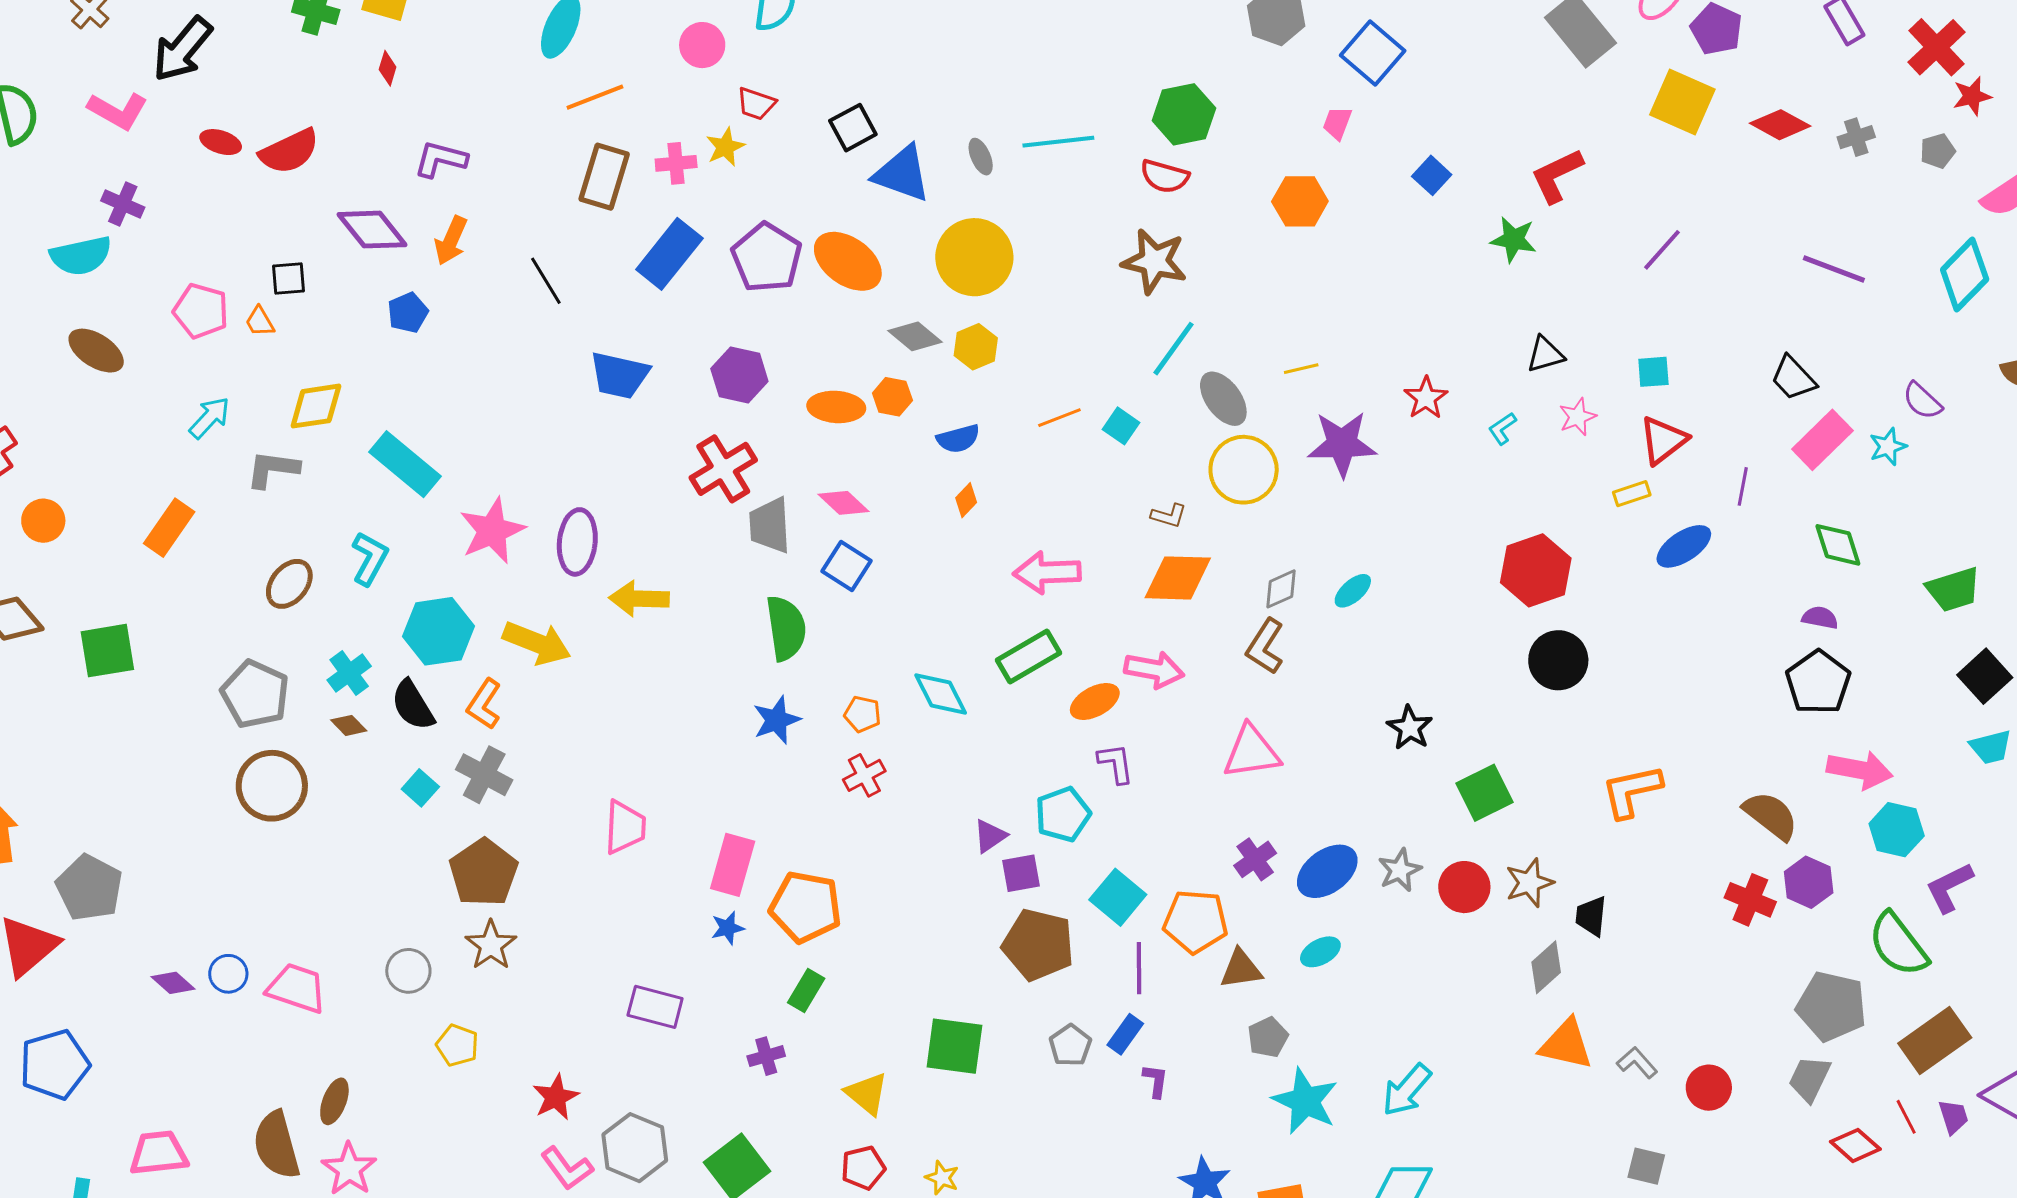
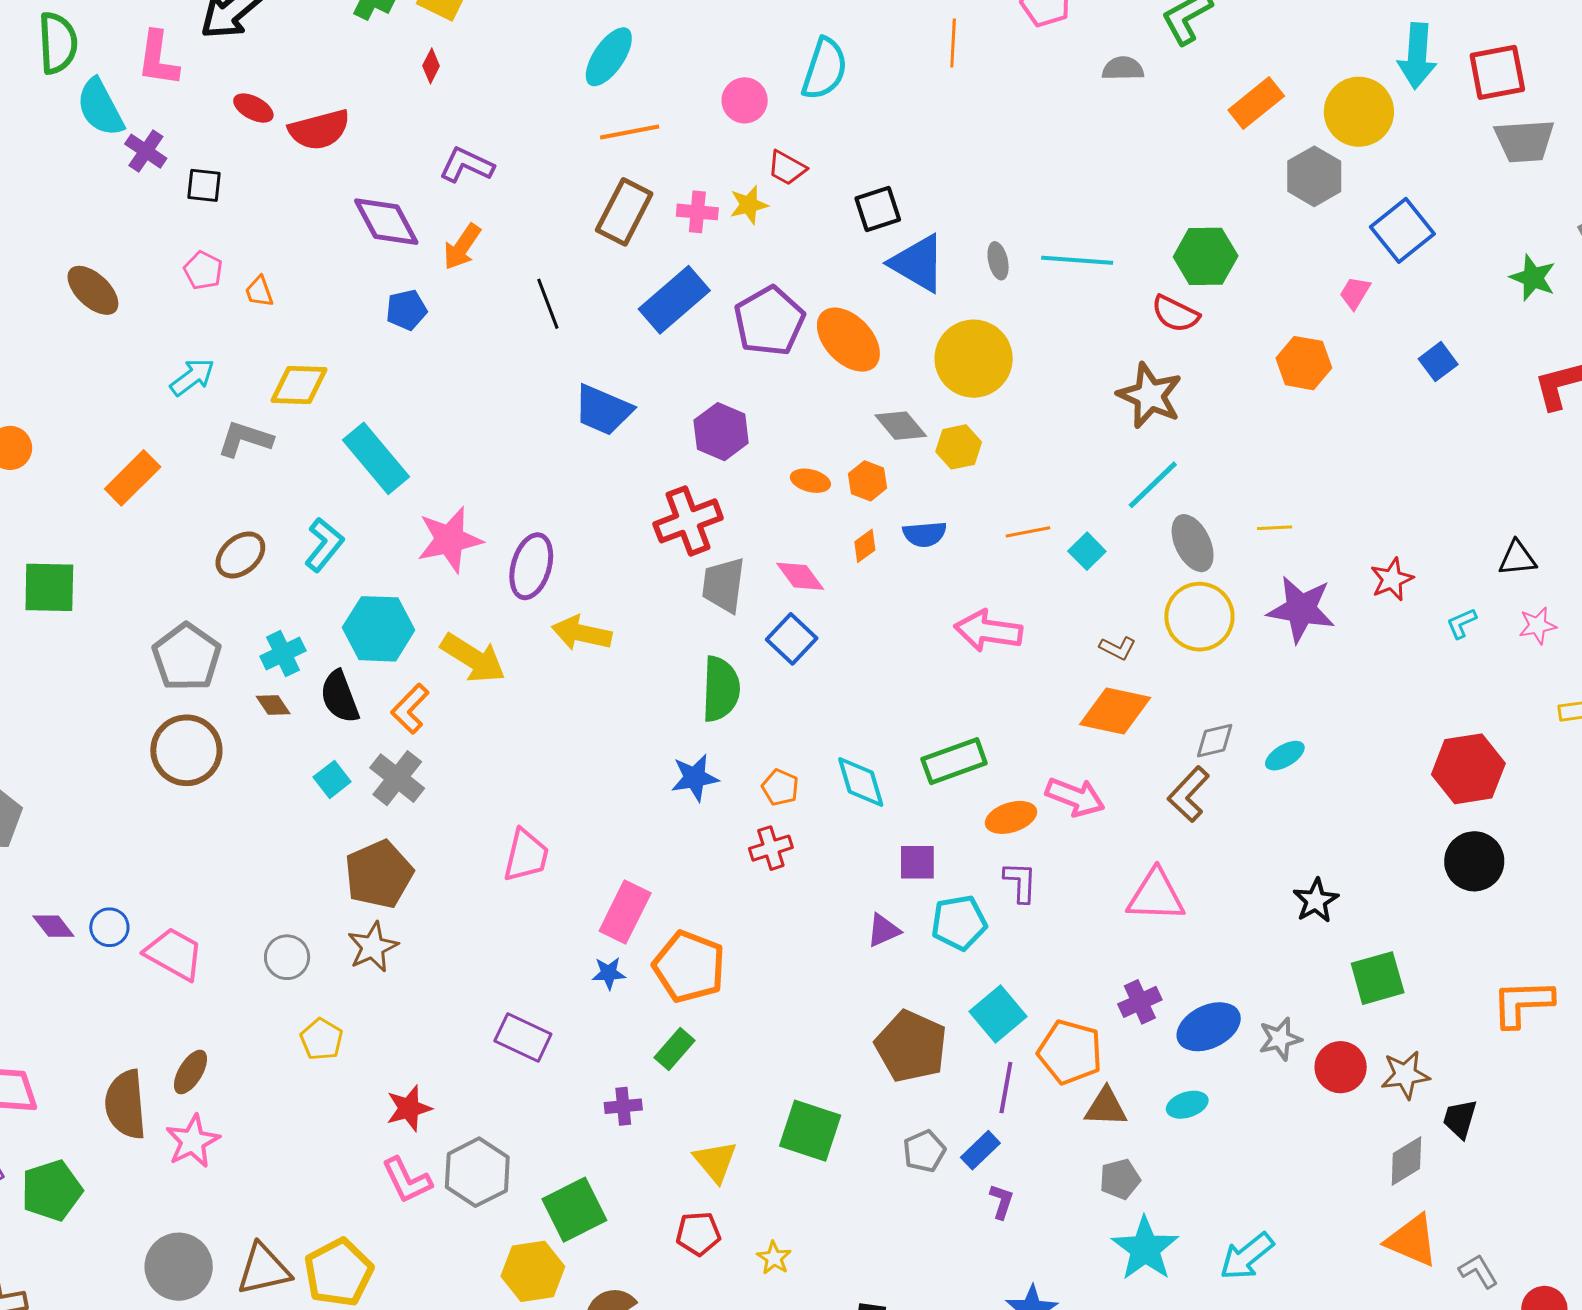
pink L-shape: (118, 111) -> (158, 59), turned 58
green star: (1513, 240) -> (1533, 278), moved
cyan semicircle: (81, 256) -> (100, 107), moved, turned 64
black square: (289, 279) -> (204, 185), moved
pink pentagon: (201, 311) -> (203, 270), size x0.7
orange ellipse: (836, 407) -> (810, 481), size x0.7
orange diamond: (966, 500) -> (865, 546), moved
pink arrow: (1047, 573) -> (988, 631), moved
purple square: (1021, 873) -> (917, 862), moved

